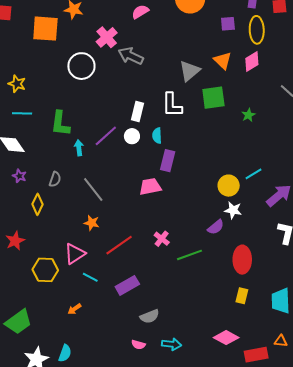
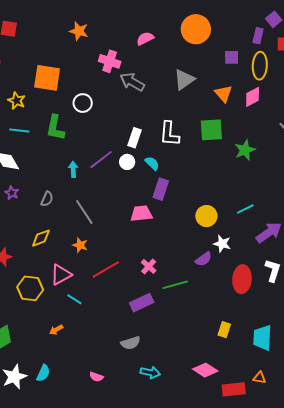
orange square: (45, 29) -> (47, 78), moved
pink cross: (107, 37) -> (110, 61), turned -35
white circle: (81, 66) -> (83, 103), moved, size x0.7
gray triangle: (190, 71) -> (184, 80), moved
green star: (248, 115) -> (245, 150), size x1.5
green L-shape: (60, 124) -> (55, 128), moved
cyan semicircle: (157, 136) -> (152, 163), turned 133
yellow circle: (229, 186) -> (206, 216), moved
yellow diamond: (37, 204) -> (41, 238), moved, turned 40
red ellipse: (242, 260) -> (242, 279), moved
purple rectangle: (127, 285) -> (142, 303), moved
pink semicircle: (138, 345) -> (96, 377), moved

